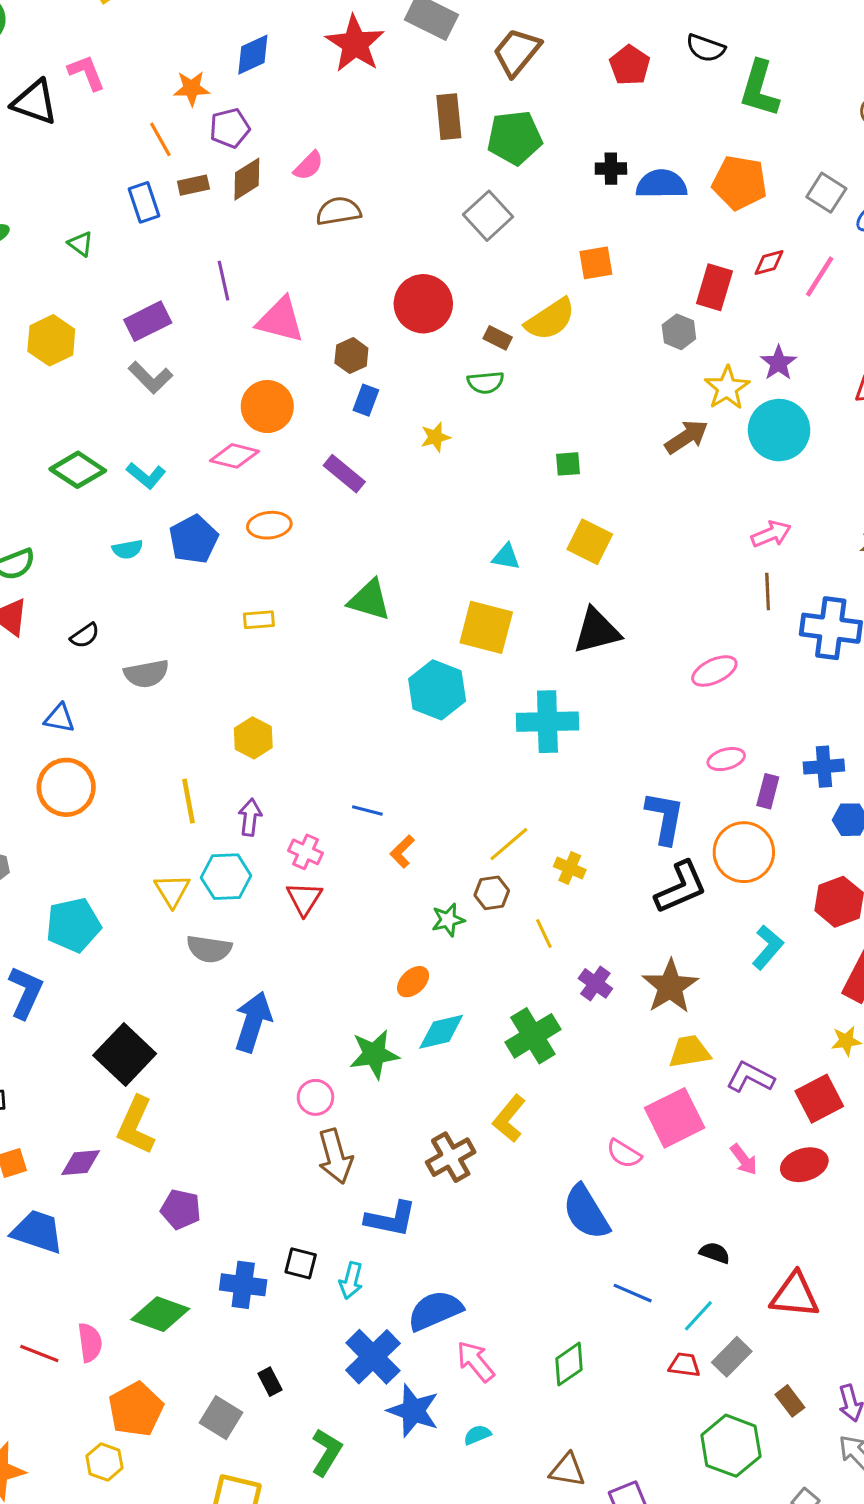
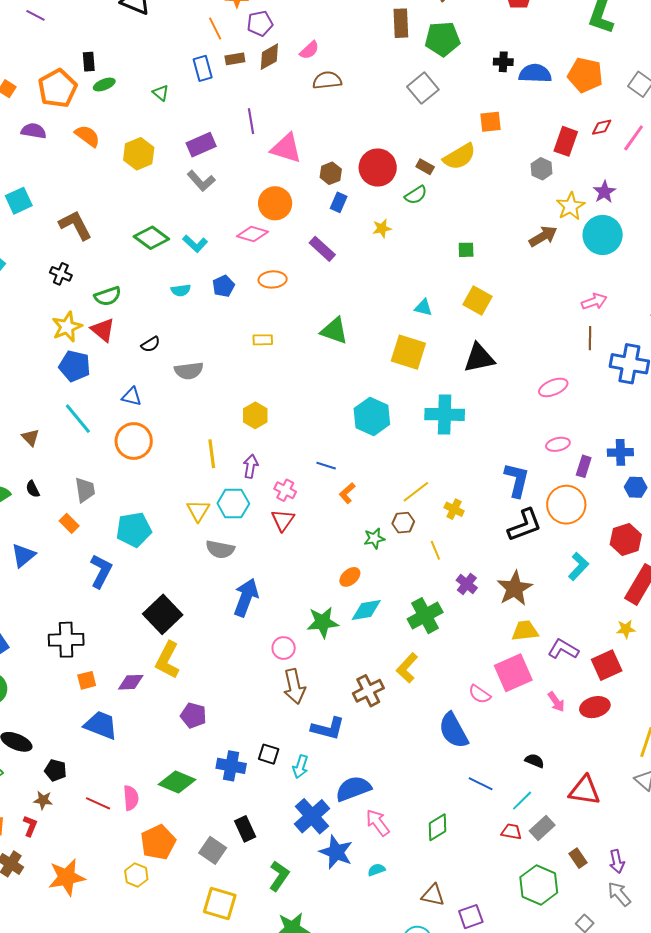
red circle: (423, 304) -> (378, 168), moved
green semicircle: (486, 382) -> (416, 195), turned -30
blue pentagon: (194, 539) -> (224, 286), size x0.7
cyan hexagon: (437, 690) -> (372, 416), moved
black rectangle: (270, 1382) -> (245, 829), size x1.4

